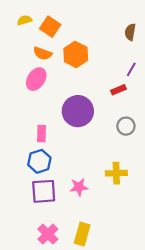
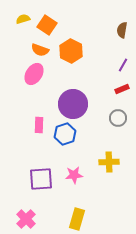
red rectangle: (118, 90) -> (122, 89), moved
blue hexagon: (39, 161) -> (65, 134), moved
pink cross: (48, 234) -> (26, 219), moved

